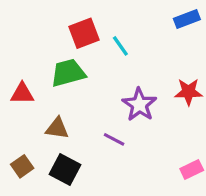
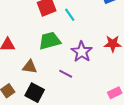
green trapezoid: (68, 73) -> (50, 41), moved

